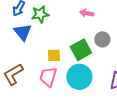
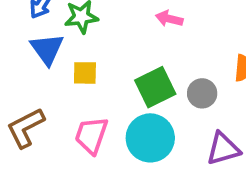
gray circle: (102, 39) -> (202, 93), moved
yellow square: (54, 55) -> (85, 73), moved

